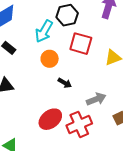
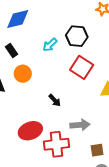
cyan arrow: (44, 31) -> (50, 45), size x0.7
orange circle: (50, 59) -> (23, 74), moved

